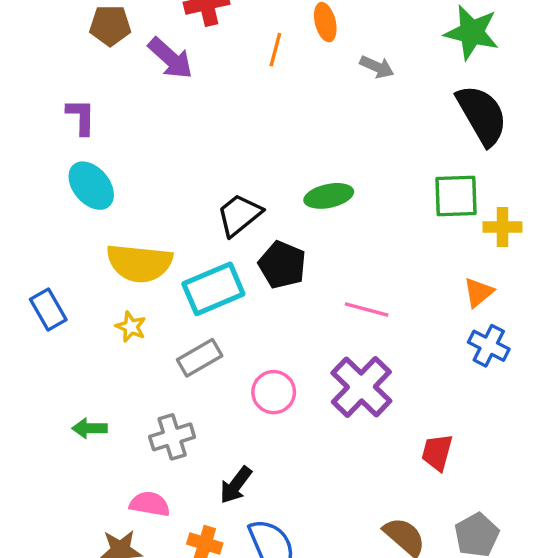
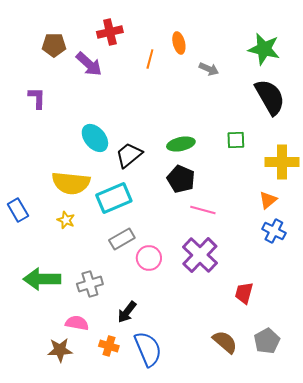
cyan ellipse: (91, 186) -> (95, 138), moved
green square: (456, 196) -> (236, 140), moved, size x0.7
yellow cross: (503, 227) -> (282, 162), size x1.5
black pentagon: (282, 265) -> (181, 179), moved
gray rectangle: (200, 358) -> (122, 239), moved
green arrow: (89, 428) -> (42, 279), size x1.8

